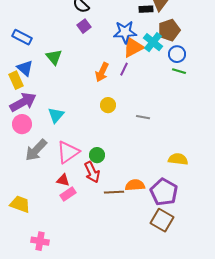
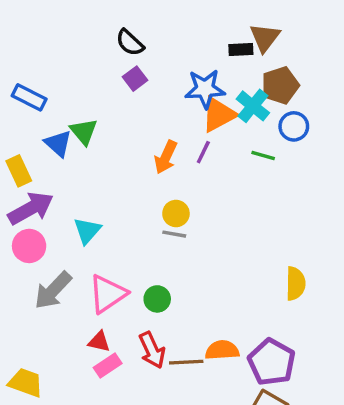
blue triangle: (25, 68) -> (58, 143), moved
green line: (179, 71) -> (263, 155), moved
gray line: (143, 117) -> (174, 234), moved
yellow semicircle: (178, 159) -> (296, 284), moved, turned 84
red arrow: (92, 172) -> (152, 350), moved

